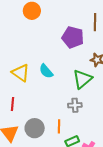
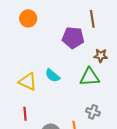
green triangle: (82, 79) -> (90, 77), turned 45
gray cross: (75, 105) -> (93, 112), moved, turned 32

